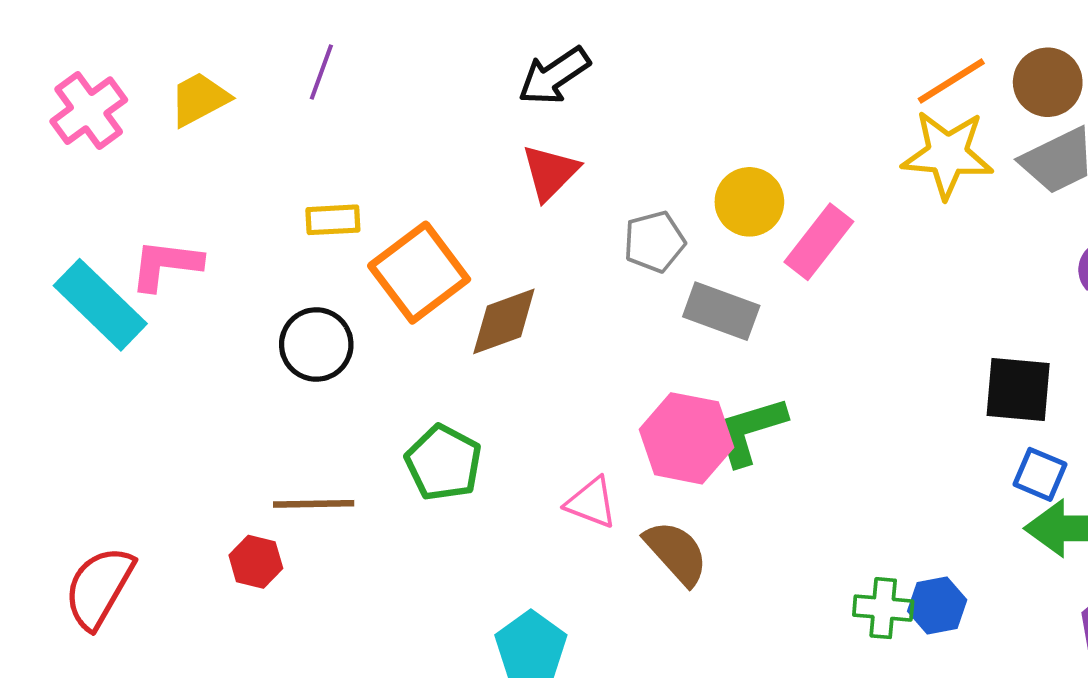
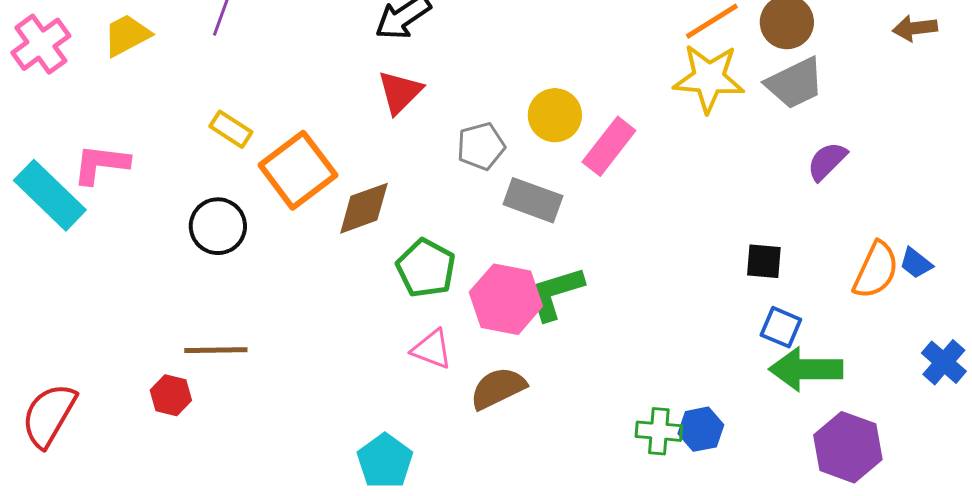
yellow rectangle: (333, 220) -> (231, 129), turned 36
black square: (1018, 390) -> (764, 261), size x0.7
green pentagon: (443, 463) -> (426, 268), moved
brown semicircle: (676, 553) -> (498, 388), turned -74

